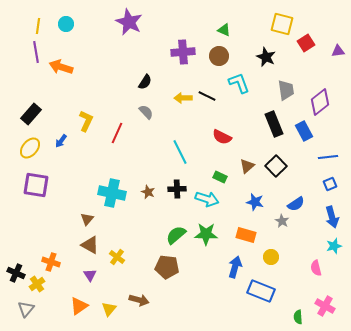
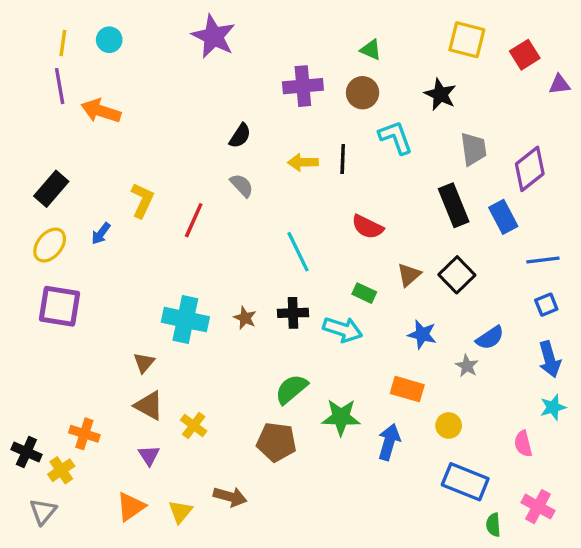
red square: (306, 43) -> (525, 55), moved
black line: (207, 96) -> (343, 159), turned 66
green star: (206, 234) -> (341, 417), moved
blue rectangle: (261, 291) -> (465, 482), moved

